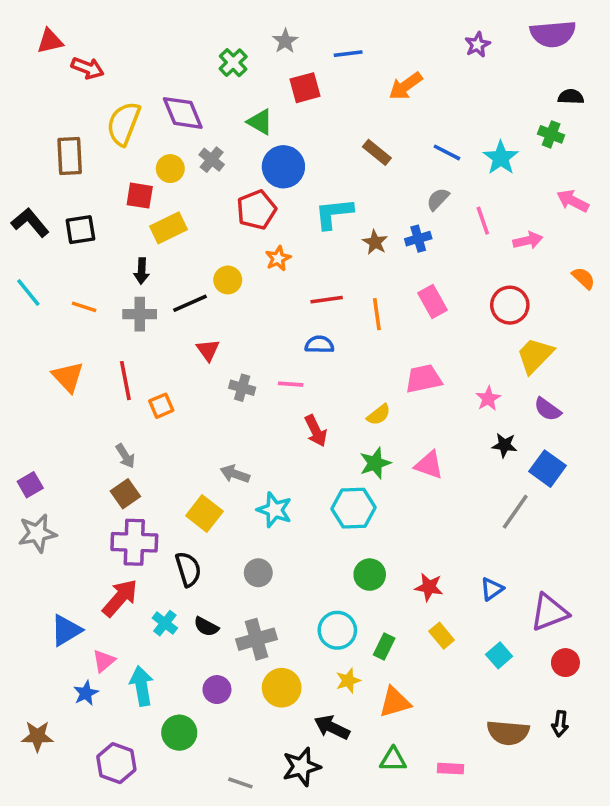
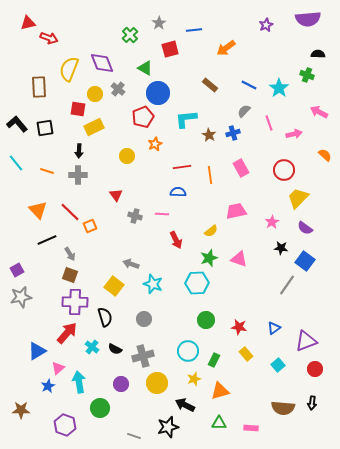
black line: (190, 303) -> (47, 240), moved
red line: (125, 381) -> (70, 212), turned -35
brown square: (125, 494) -> (70, 275), turned -35

